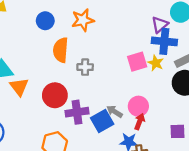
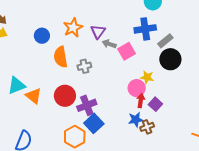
purple triangle: (160, 25) -> (98, 32), moved
yellow star: (156, 63) -> (147, 77), moved
gray arrow: (115, 111) -> (109, 44), moved
blue square: (102, 121) -> (94, 123), moved
purple square: (177, 131) -> (155, 104), moved, turned -32

